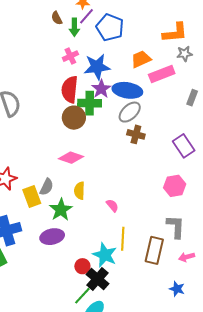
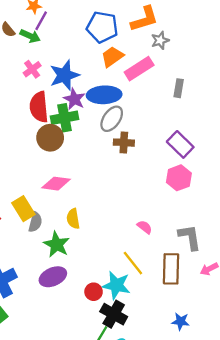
green arrow: (74, 27) -> (30, 36), turned -54
blue pentagon: (110, 27) -> (102, 27), moved
pink hexagon: (175, 186) -> (179, 178), moved
yellow rectangle: (32, 196) -> (23, 209), moved
pink semicircle: (112, 205) -> (145, 227), moved
yellow line: (123, 239) -> (133, 263), turned -30
red circle: (82, 266) -> (94, 292), moved
blue star: (177, 289) -> (181, 321), moved

